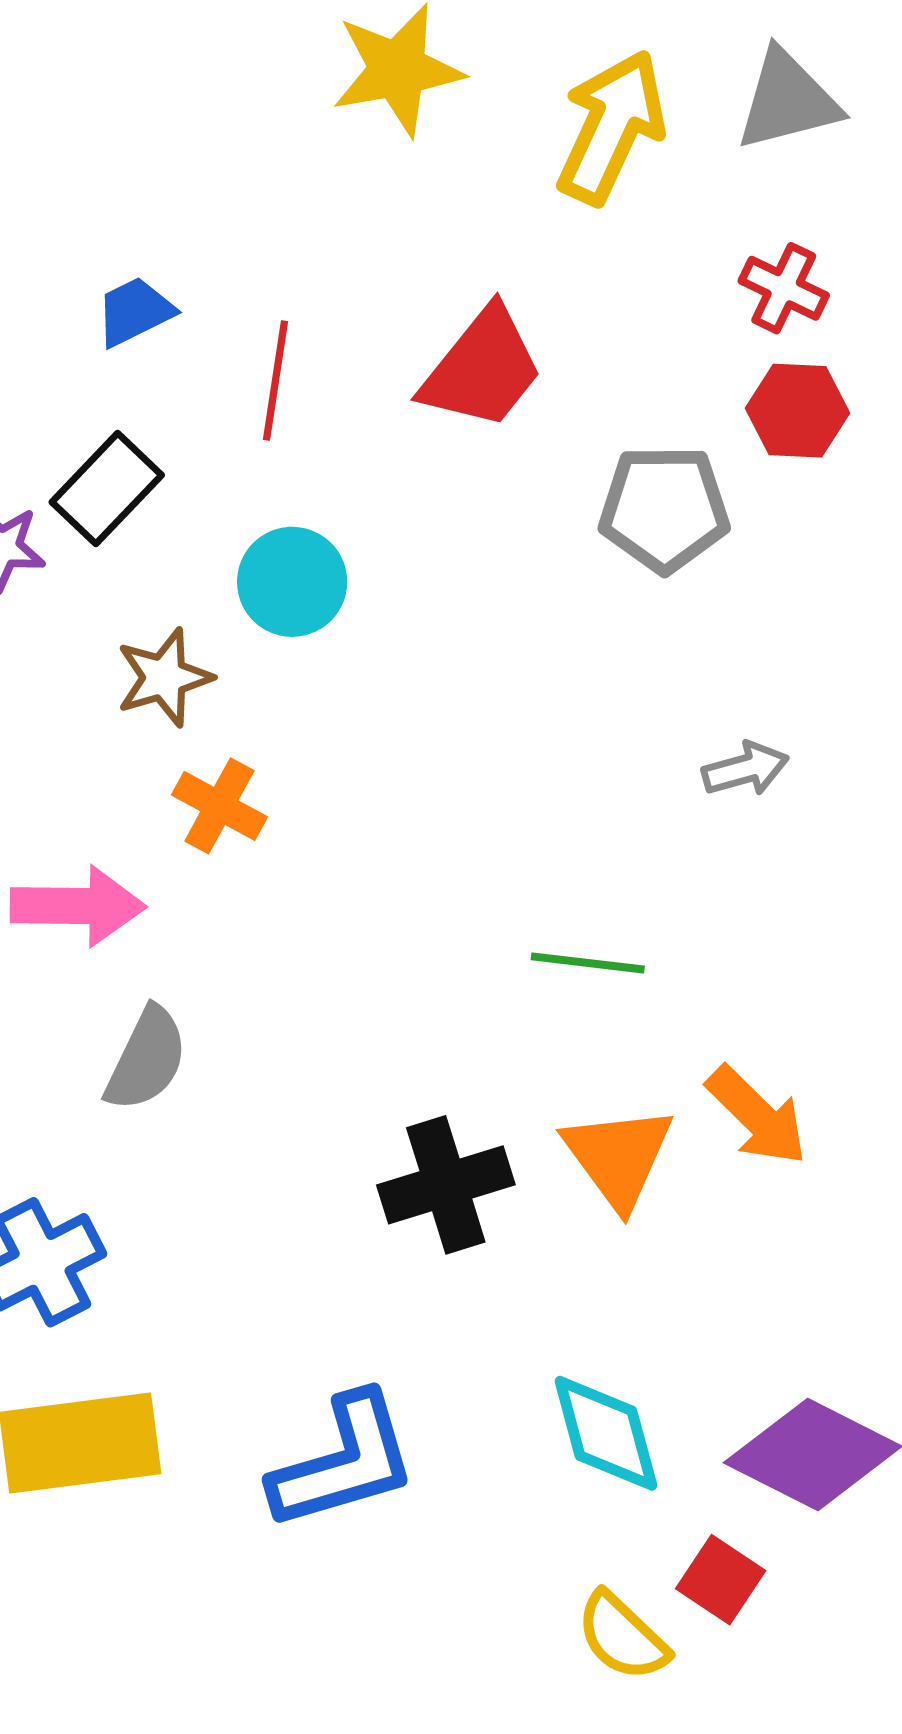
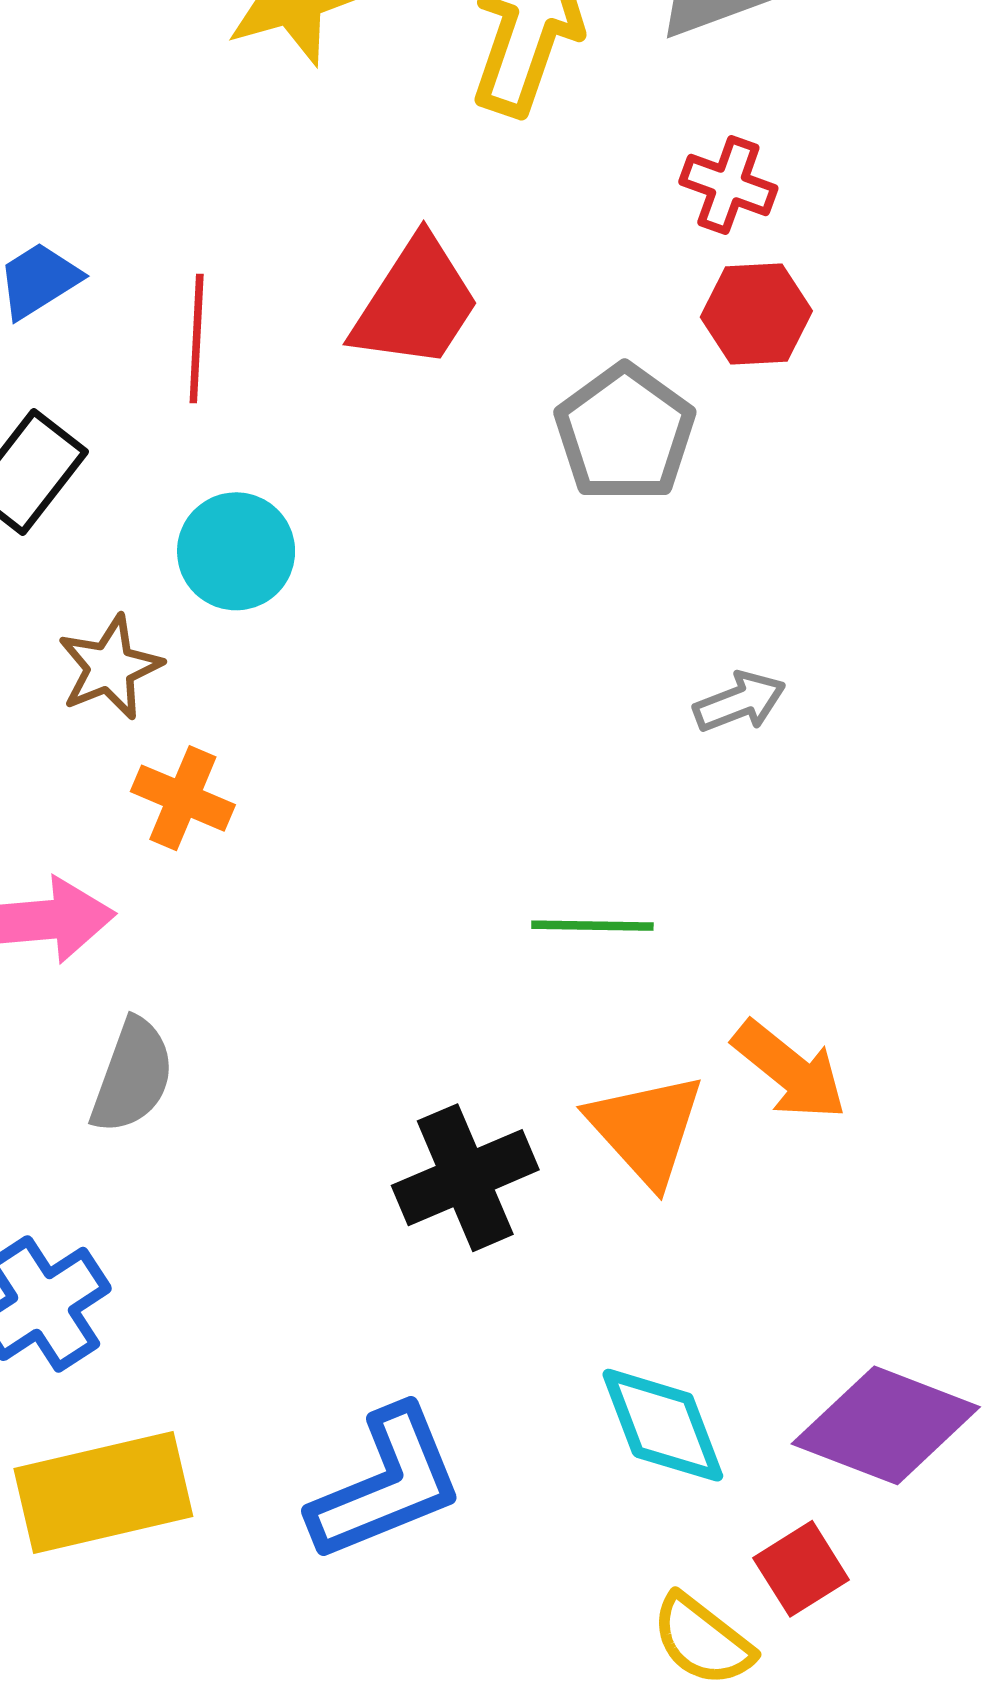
gray pentagon: (664, 509) -> (625, 433), turned -30
red square: (721, 1580) -> (801, 1569), turned 30

